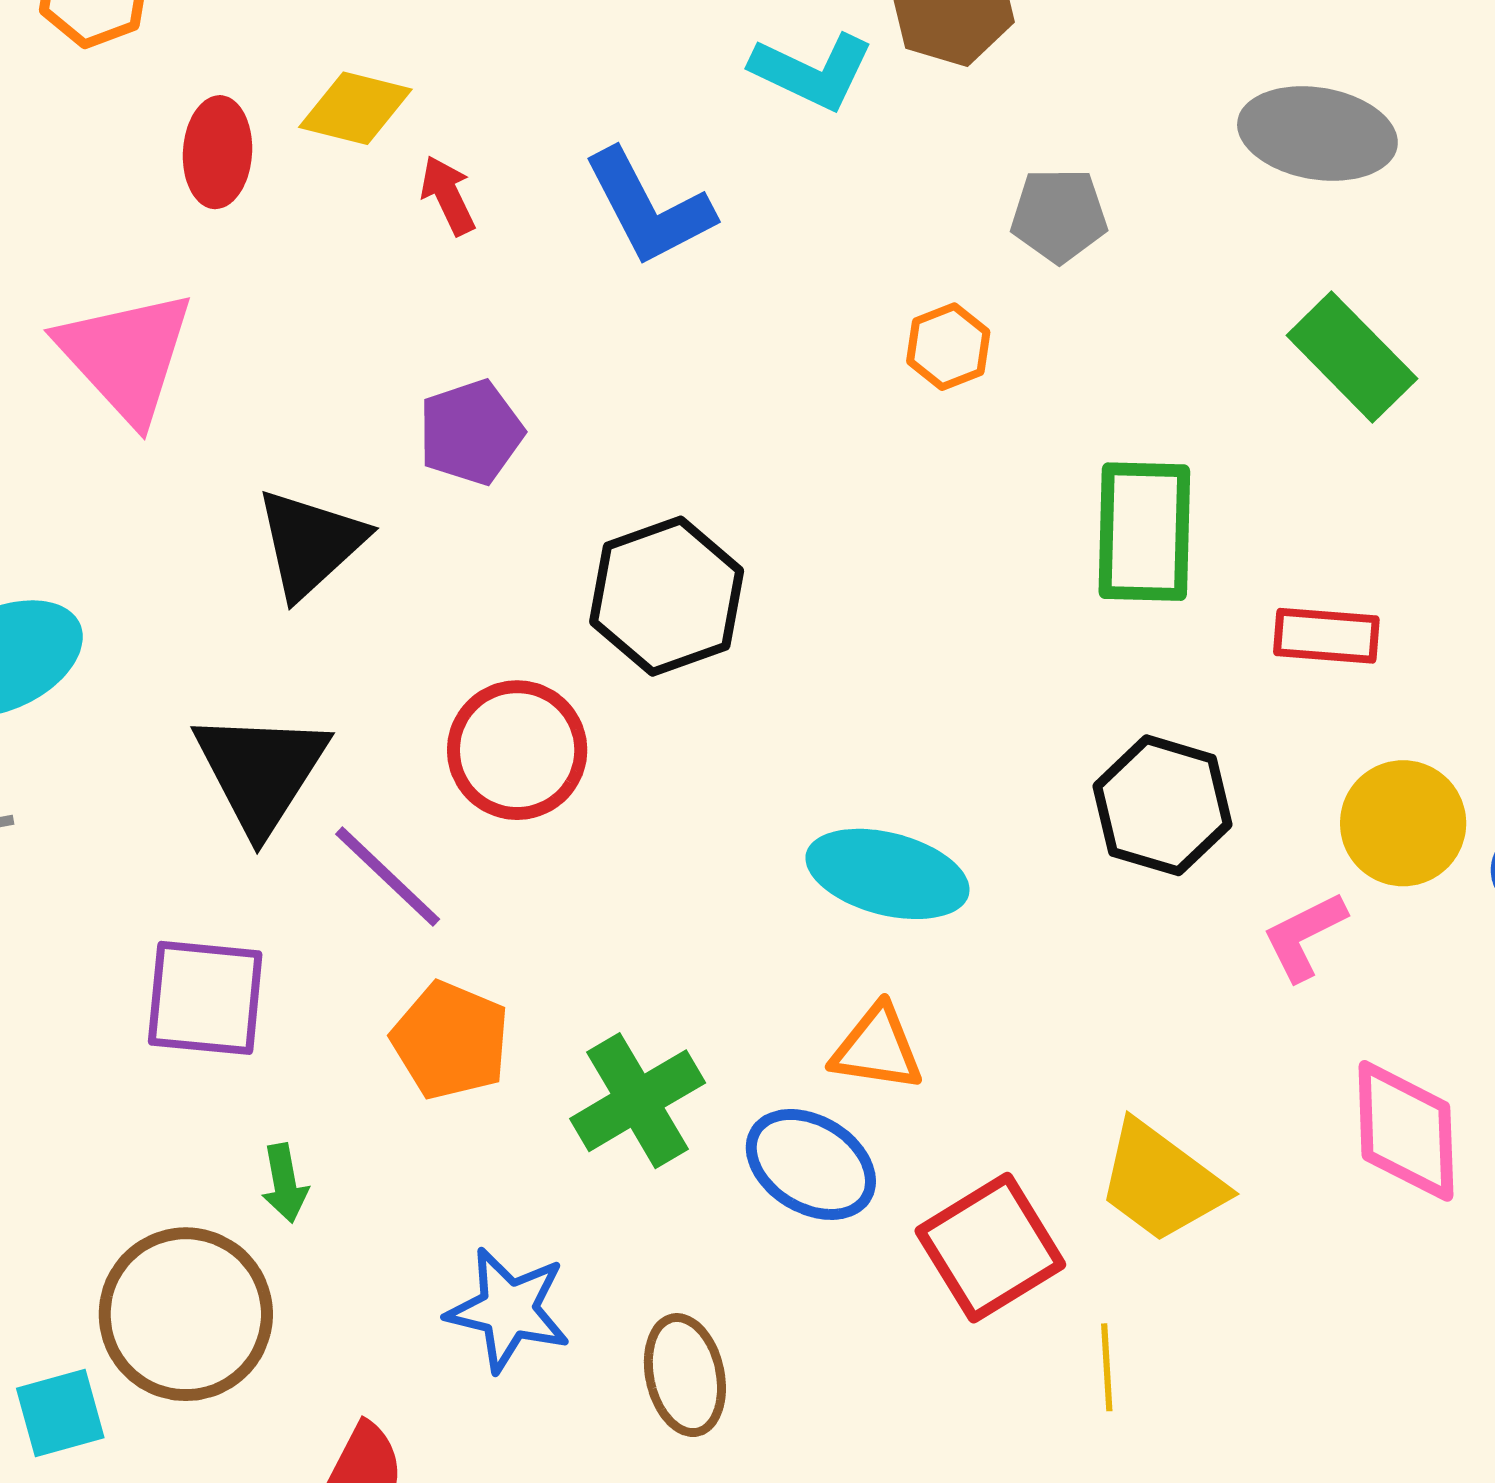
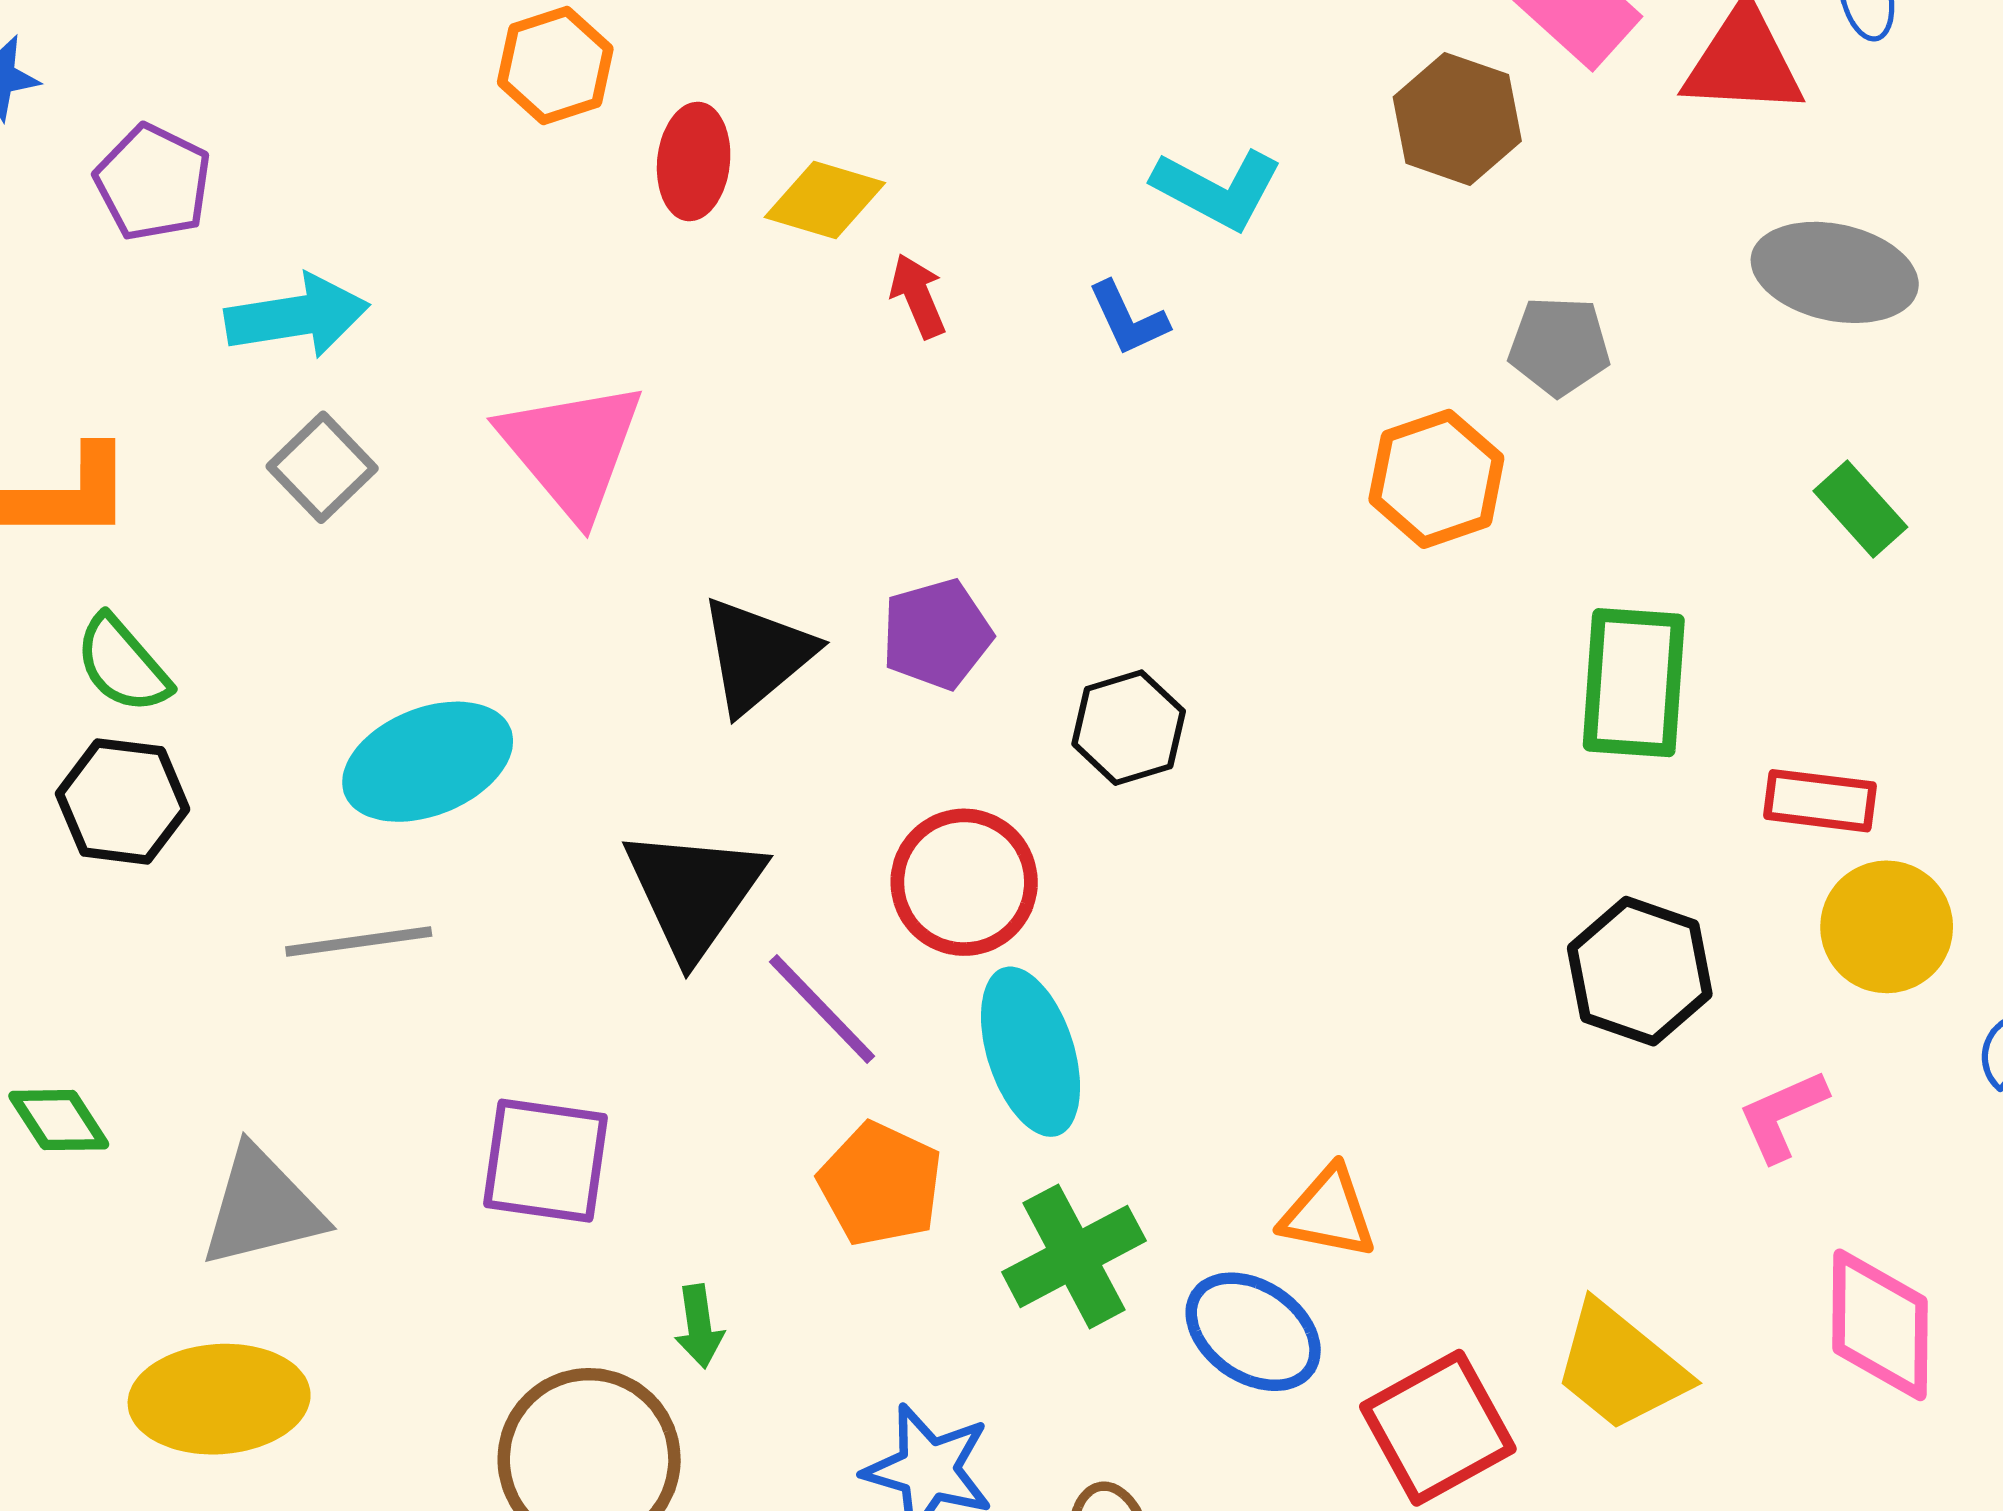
cyan L-shape: (812, 71) -> (1217, 189), moved
red ellipse: (217, 152) -> (694, 162), moved
blue L-shape: (649, 208) -> (1128, 319), size x0.6
orange hexagon: (948, 347) -> (1436, 479), size x1.5
green rectangle: (1352, 357) -> (1860, 509), size x0.7
purple pentagon: (471, 432) -> (937, 634), moved
black hexagon: (667, 596) -> (1129, 728), size x0.7
yellow circle: (1403, 823) -> (1887, 927), moved
cyan ellipse: (887, 874) -> (1031, 1052), moved, turned 55
purple square: (205, 998) -> (546, 1161), moved

